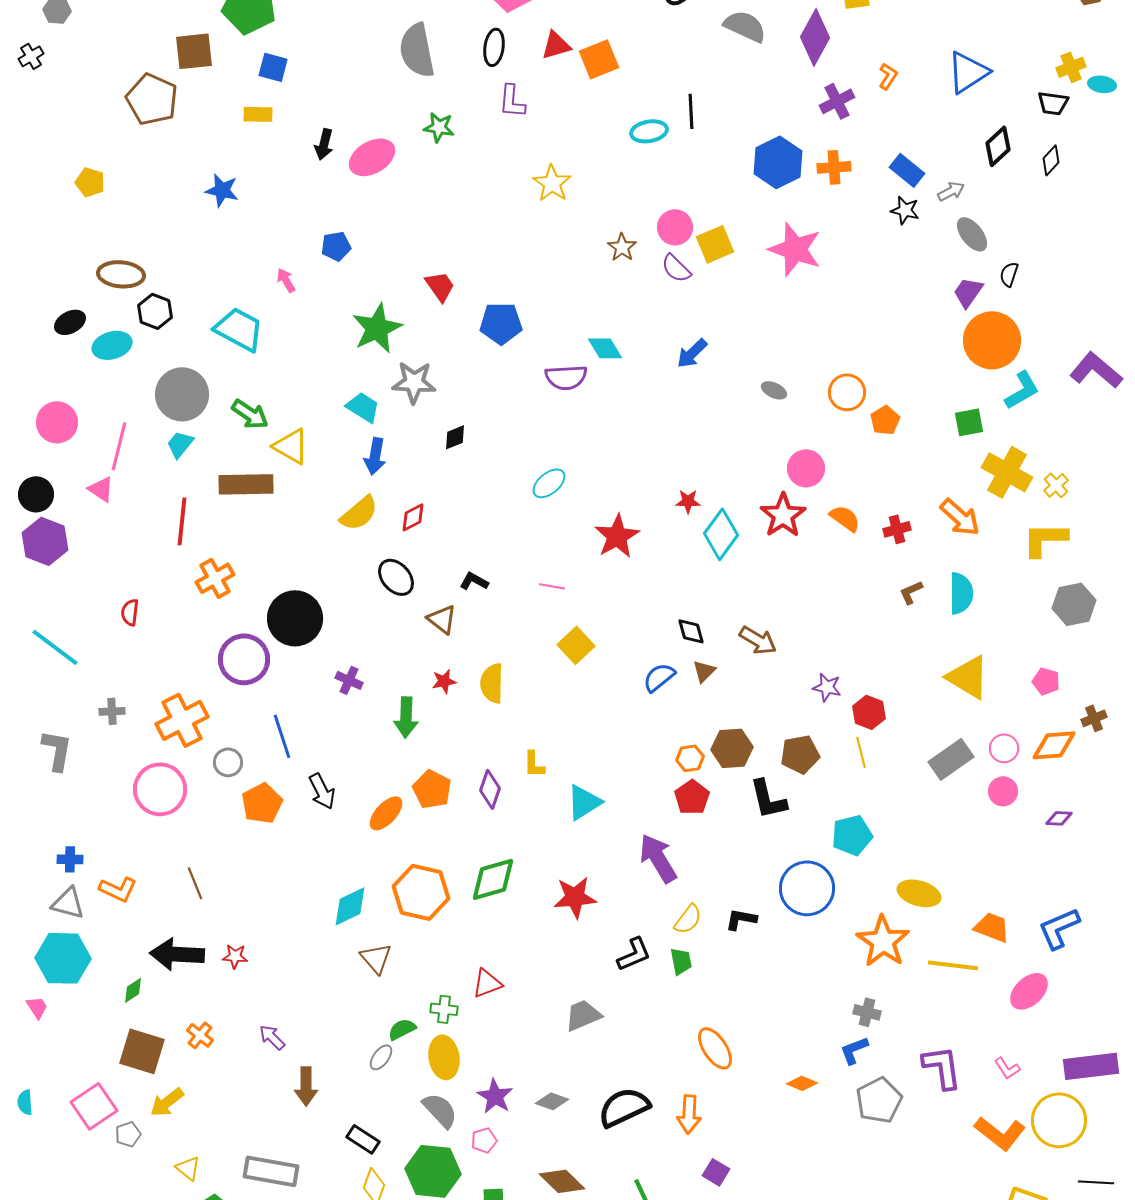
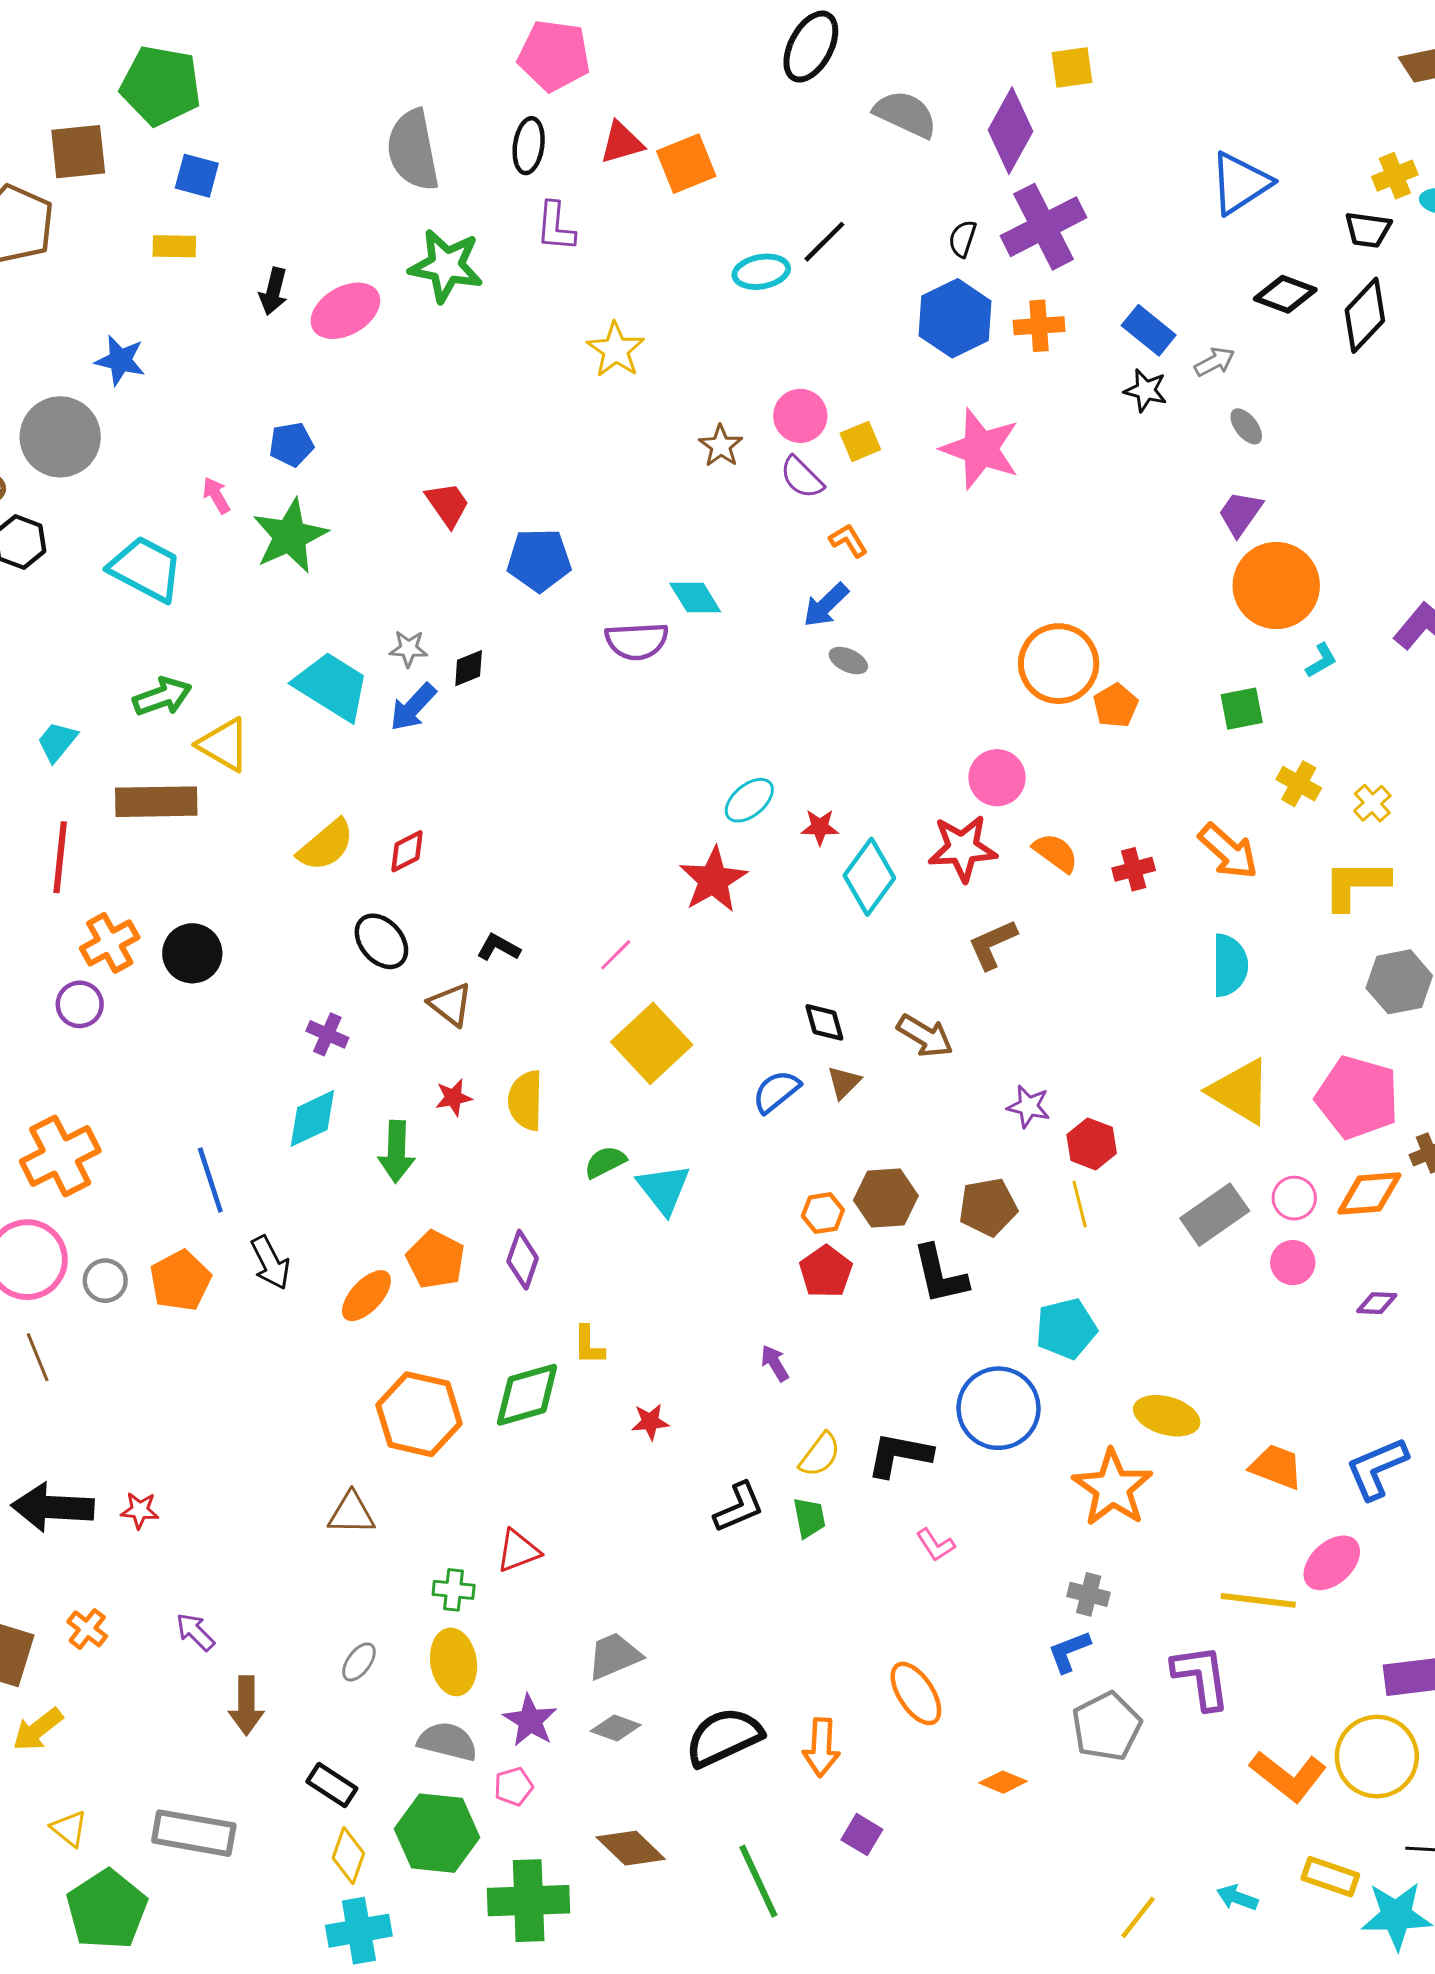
orange L-shape: (888, 76) -> (848, 540), moved, turned -64
purple cross: (837, 101) -> (1044, 227), size x1.6
black line: (691, 111) -> (824, 242), turned 48
green star: (439, 127) -> (446, 266), size x1.6
black diamond: (998, 146) -> (1285, 294), turned 63
black diamond: (1051, 160) -> (1365, 315), size x1.6
gray ellipse: (972, 234) -> (1246, 426), size x0.7
yellow square: (715, 244) -> (860, 441), size x0.7
black semicircle: (1009, 274) -> (962, 239), moved
green star: (377, 328) -> (290, 536), moved
gray star: (414, 382) -> (408, 649), size x0.6
gray ellipse: (774, 390) -> (848, 661), moved
cyan L-shape: (1022, 390) -> (1321, 661), size x0.6
orange circle: (847, 392) -> (1059, 664), size x1.4
gray circle: (182, 394) -> (60, 437), moved
cyan trapezoid: (363, 407) -> (332, 686), size x1.5
green arrow: (250, 414) -> (162, 697), turned -54
black diamond: (455, 437) -> (469, 668), moved
blue arrow: (375, 456) -> (413, 707), moved, turned 33
yellow cross: (1007, 472) -> (1299, 784), size x0.6
cyan ellipse: (549, 483) -> (749, 800), moved
red star: (783, 515) -> (962, 848), turned 30
pink line: (552, 586) -> (616, 955), turned -55
brown L-shape: (911, 592) -> (992, 944), moved, size x1.4
black circle: (295, 618) -> (192, 953), moved, size x0.7
yellow square: (576, 645) -> (652, 1043), size x1.4
purple circle: (244, 659) -> (80, 1004), moved, size x0.6
purple cross: (349, 680) -> (327, 1034), moved
pink pentagon: (1046, 681) -> (1357, 1097), size x2.0
gray circle: (228, 762) -> (105, 1281), moved
yellow L-shape: (534, 764) -> (589, 1345), moved
cyan triangle: (584, 802) -> (664, 1189), moved, turned -36
purple arrow: (658, 858) -> (775, 1363), size x0.5
brown line: (195, 883) -> (38, 1357), moved
red star: (575, 897) -> (650, 1422), size x0.6
cyan diamond: (350, 906) -> (312, 1118), moved
black L-shape: (741, 919) -> (899, 1455), size x1.4
brown triangle: (376, 958) -> (351, 1513), turned -48
yellow line: (953, 965) -> (1258, 1600), moved
gray trapezoid: (583, 1015) -> (614, 1656), moved
green semicircle: (402, 1029) -> (605, 1162), moved
orange ellipse: (715, 1048) -> (916, 1693), moved
pink L-shape: (1007, 1068) -> (935, 1545), moved
orange diamond: (802, 1083) -> (1003, 1782), moved
gray semicircle: (440, 1110) -> (448, 1742), turned -33

